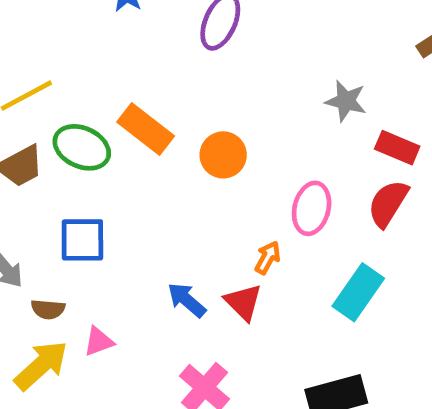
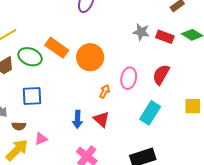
red rectangle: (397, 148) -> (165, 37), moved
orange circle: (223, 155) -> (90, 57), size x1.4
orange arrow: (268, 258) -> (105, 91), moved
blue arrow: (187, 300) -> (77, 119), turned -126

